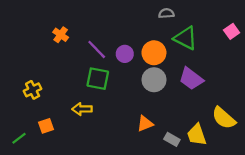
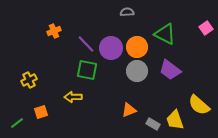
gray semicircle: (166, 13) -> (127, 12), moved
orange cross: (61, 35) -> (54, 31), turned 32
purple circle: (125, 54) -> (111, 48), size x1.5

